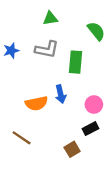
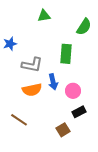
green semicircle: (96, 31) -> (84, 27), turned 72
gray L-shape: (47, 49) -> (32, 65), moved
pink circle: (94, 104) -> (73, 91), moved

